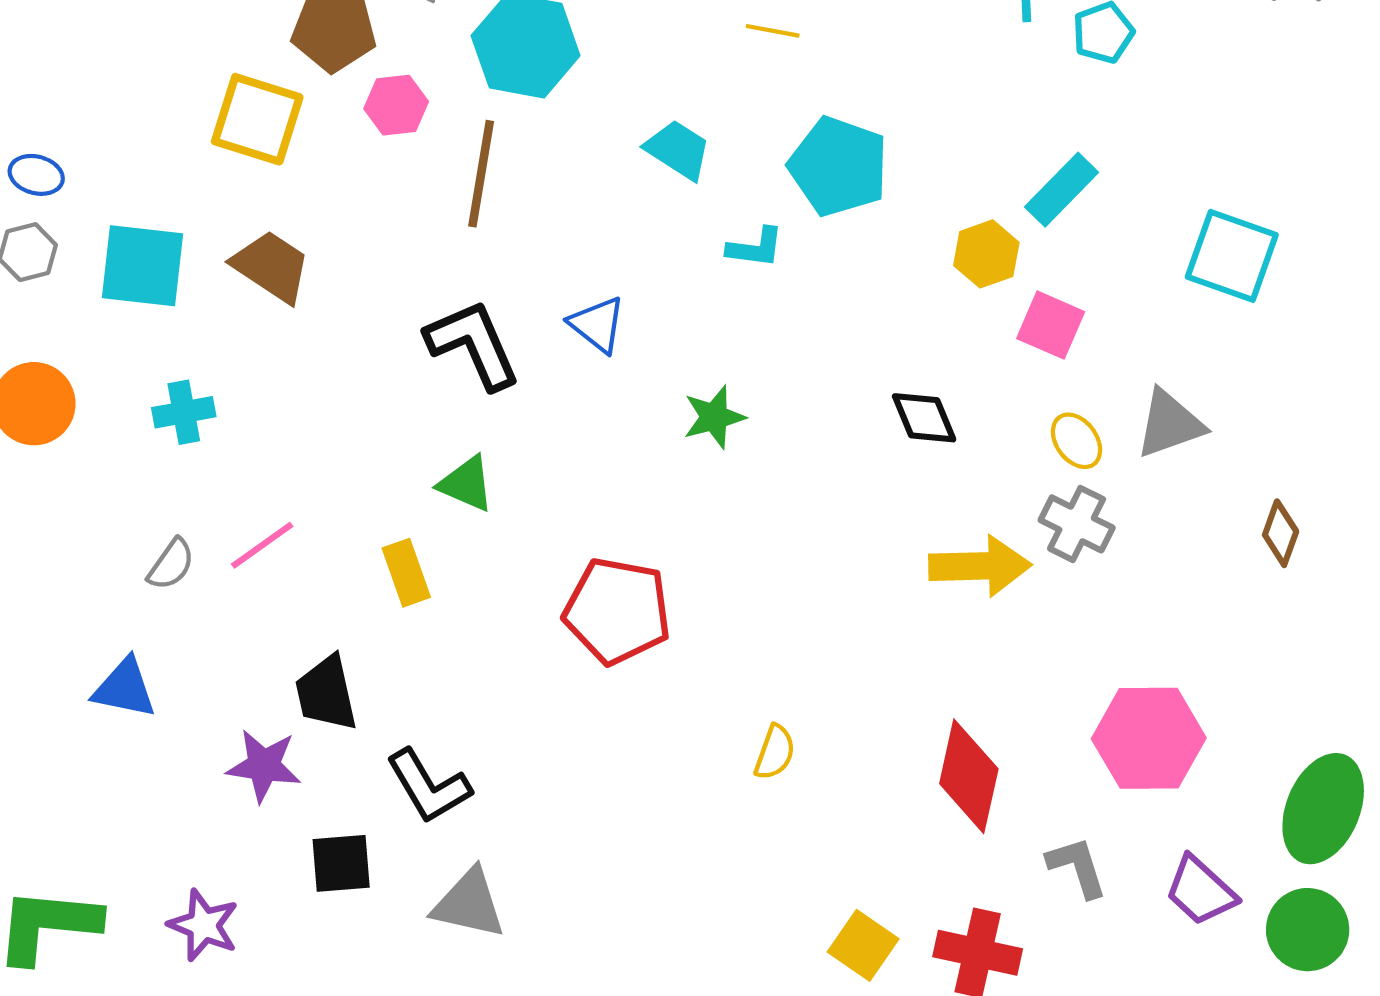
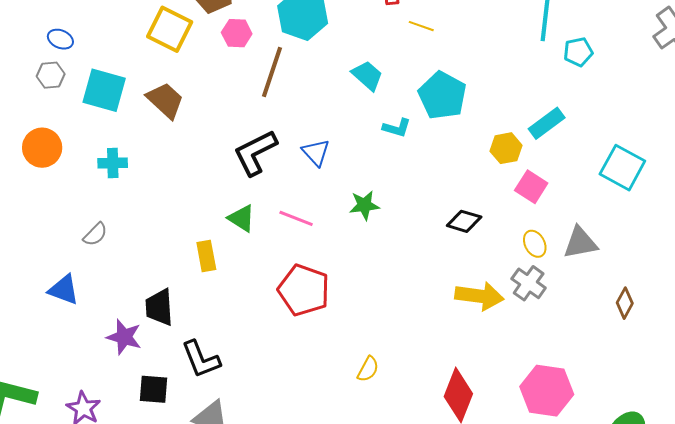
black L-shape: (473, 344) -> (255, 153), turned -102
black diamond: (924, 418) -> (464, 221), turned -60
pink line: (262, 545) -> (296, 218), moved, turned 48

